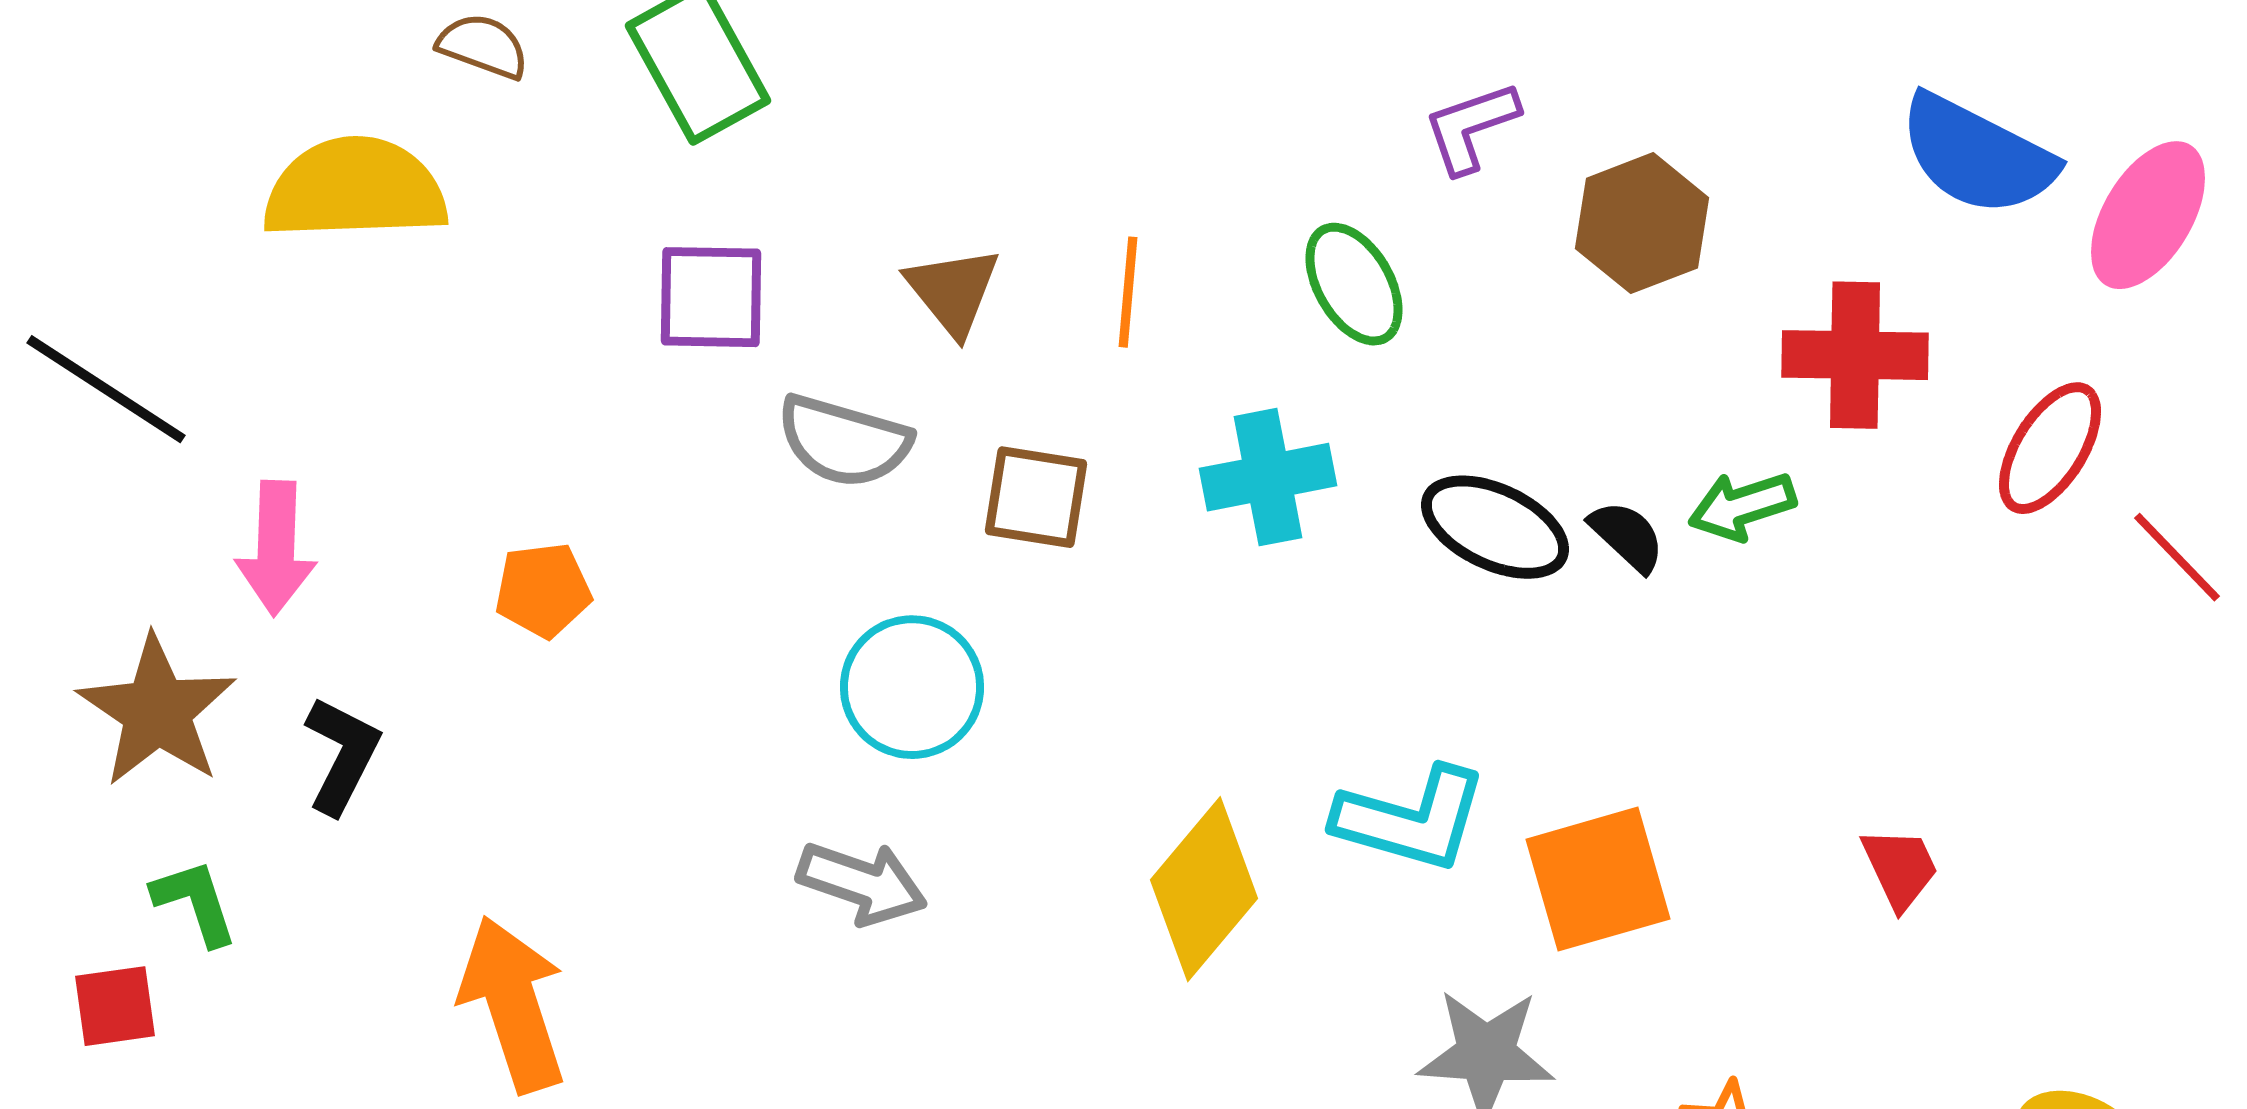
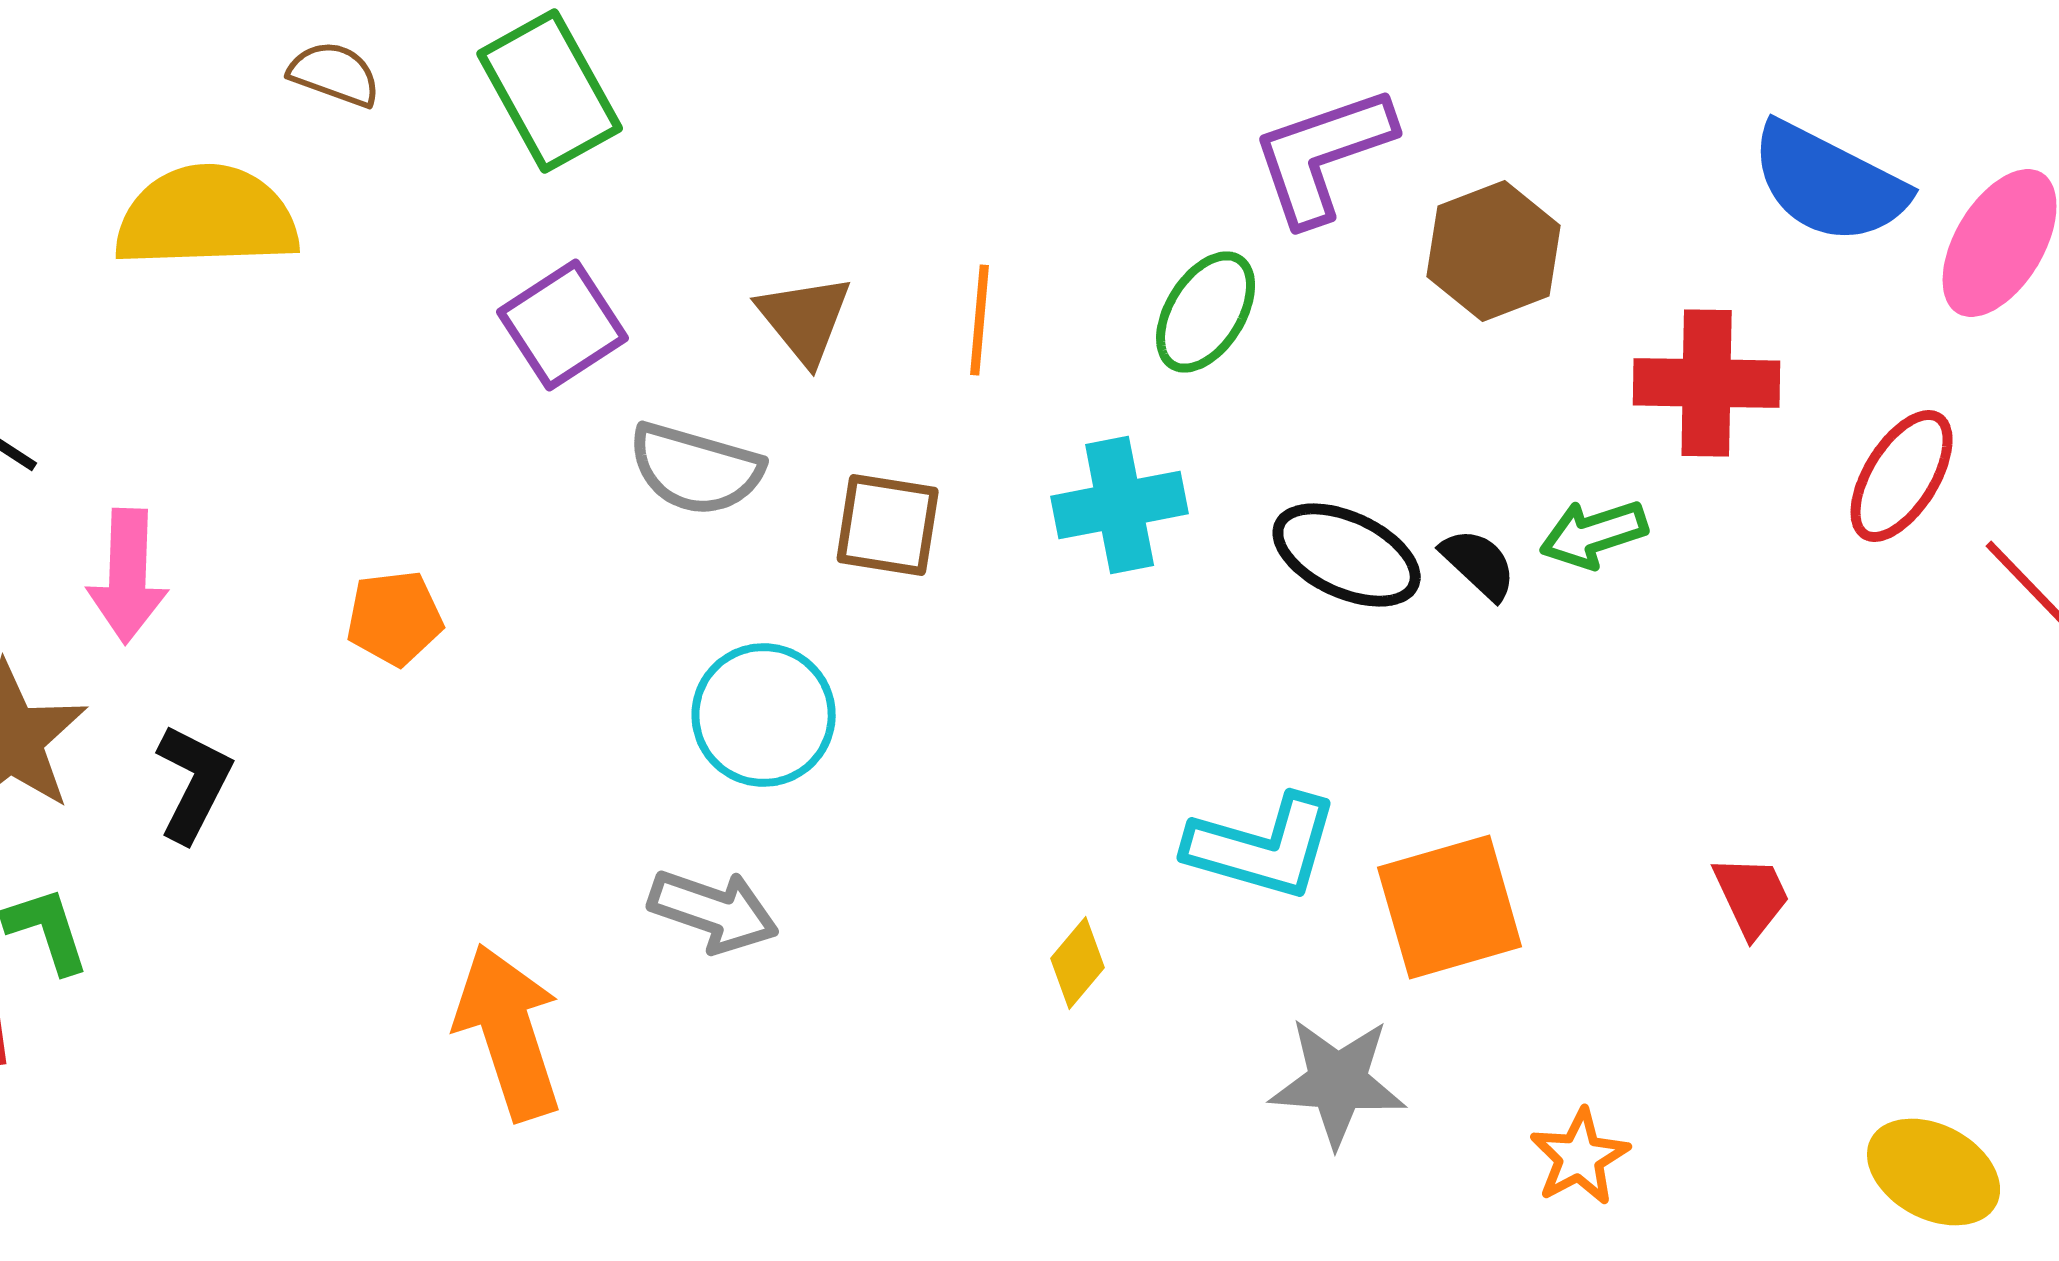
purple L-shape: (1471, 127) -> (1323, 155), size x1.5
green ellipse: (1354, 284) -> (1206, 312), turned 62
purple square: (711, 297) -> (563, 325), turned -34
yellow diamond: (1204, 889) -> (1078, 963), moved, size x0.5
orange arrow: (513, 1004) -> (509, 1032), moved

